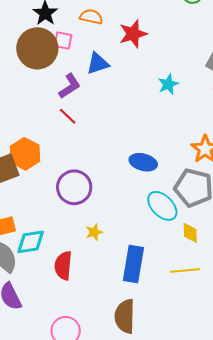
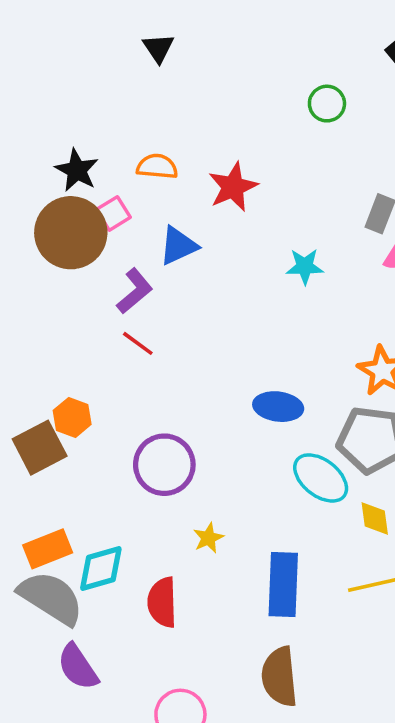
pink square: (63, 40) -> (113, 213), turned -36
cyan star: (168, 84) -> (305, 266), turned 30
orange hexagon: (25, 154) -> (72, 417), size x0.7

